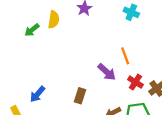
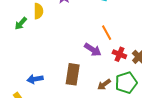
blue arrow: (37, 94) -> (35, 79), turned 49
brown rectangle: (80, 96) -> (73, 74), size x1.5

